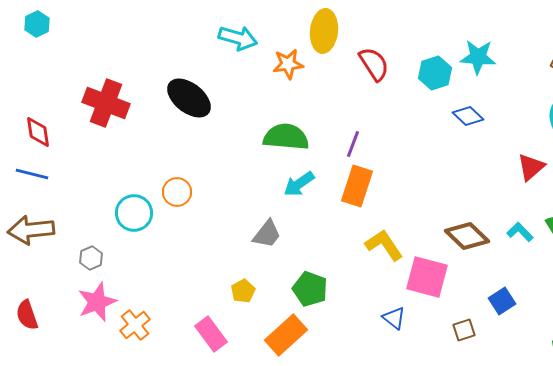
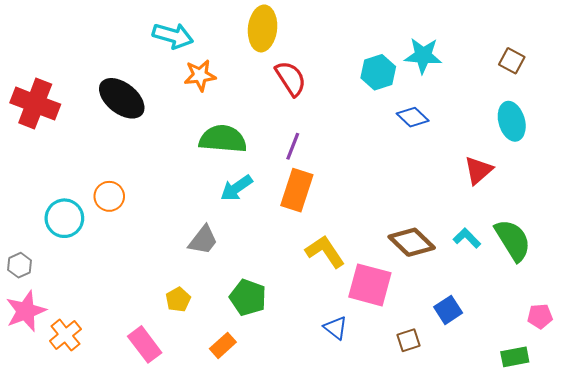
orange star: (288, 64) -> (200, 75), moved
red semicircle: (374, 64) -> (291, 79), moved
orange rectangle: (286, 335) -> (223, 345), size x0.6

